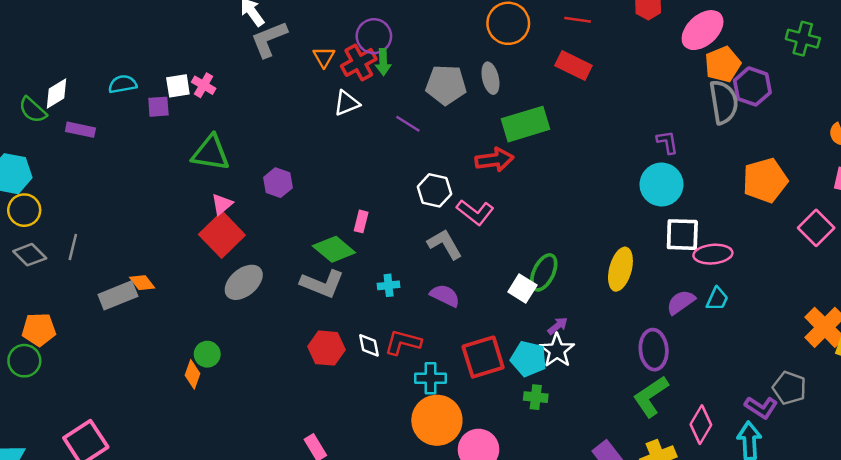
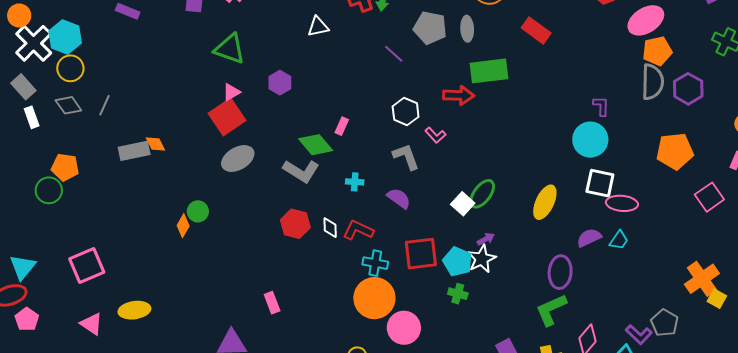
purple hexagon: (752, 86) -> (688, 89), moved
white triangle: (347, 103) -> (318, 27), moved
pink L-shape: (475, 212) -> (435, 135), size x0.7

